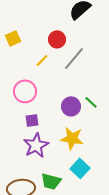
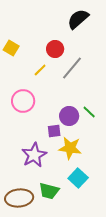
yellow square: (13, 38) -> (11, 48), turned -35
purple square: (32, 120) -> (54, 131), moved

